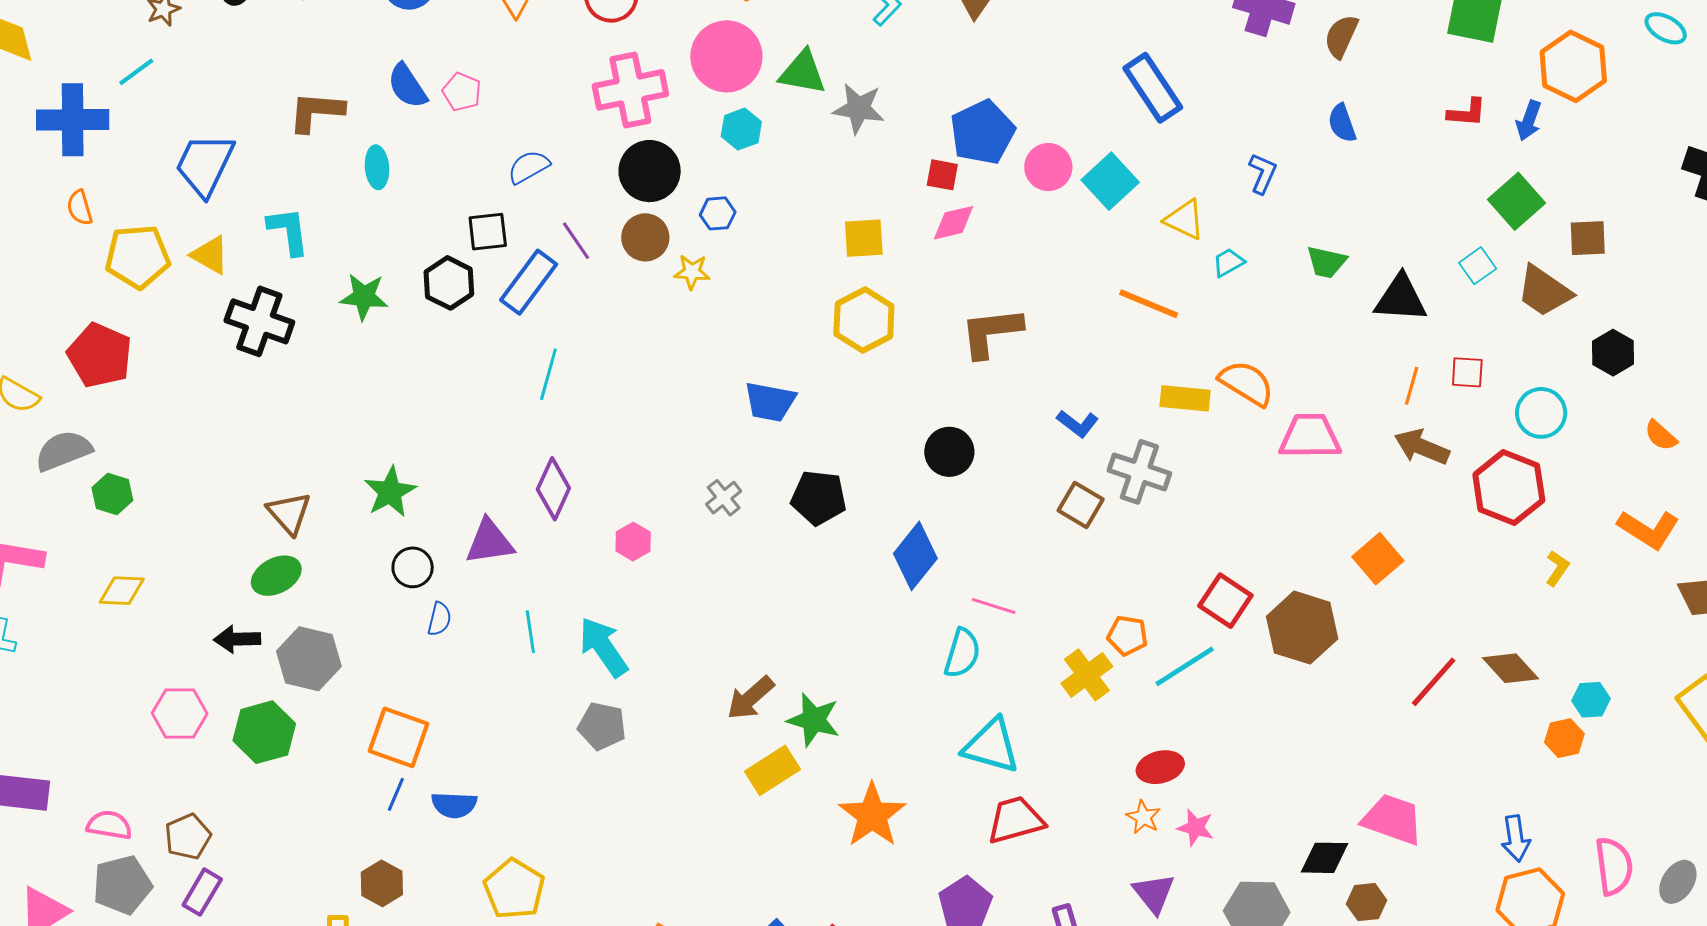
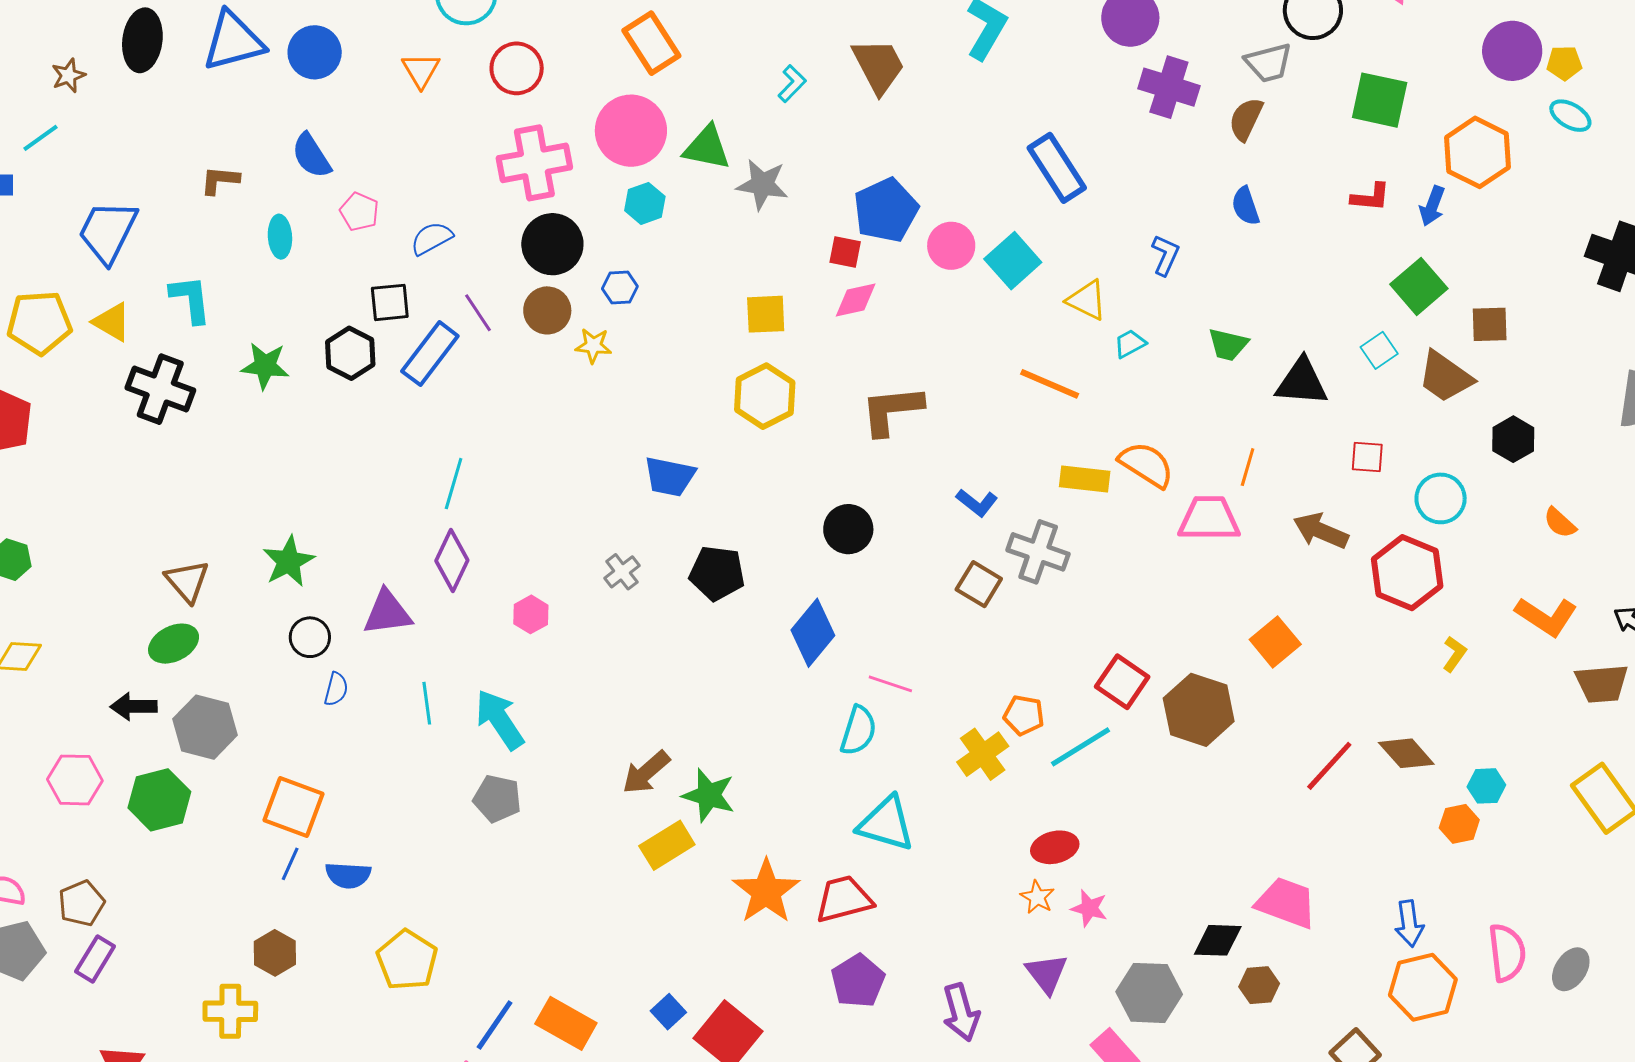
pink pentagon: (462, 92) -> (359, 212), moved
brown L-shape: (316, 112) -> (220, 180), size x0.7
cyan line: (548, 374) -> (454, 484), moved
orange line: (1412, 386) -> (1248, 467), moved
red trapezoid: (1015, 820) -> (844, 899), moved

